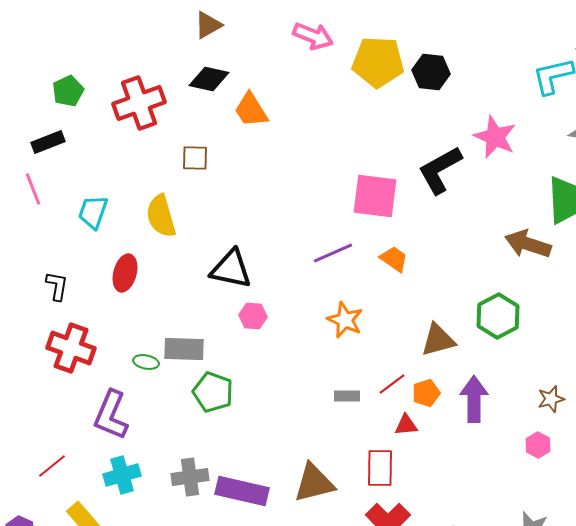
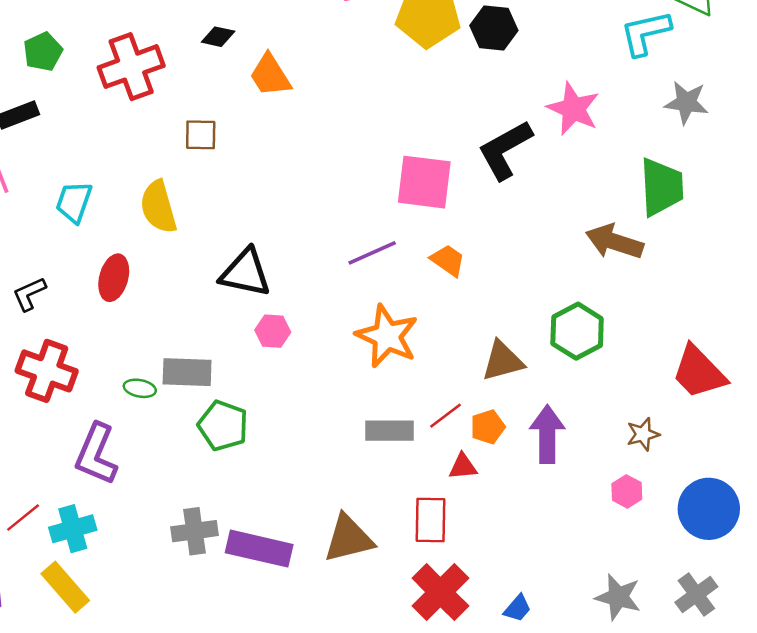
black diamond: (209, 79) -> (218, 37), size x0.7
black L-shape: (57, 286) -> (29, 294), turned -124
orange star: (345, 320) -> (387, 336), size x1.4
gray rectangle: (347, 396) -> (390, 431), size x1.5
cyan cross: (122, 475) -> (73, 529), moved

